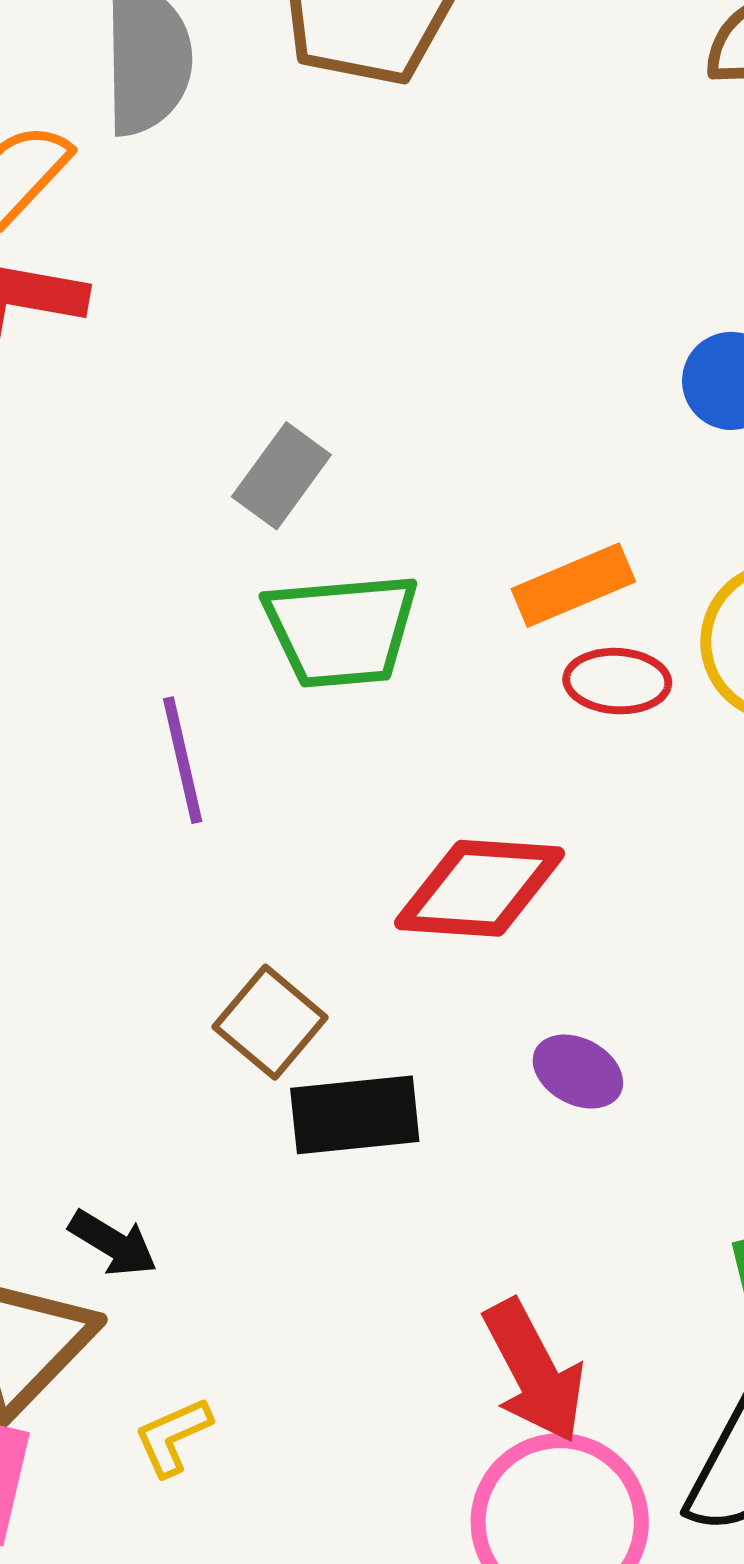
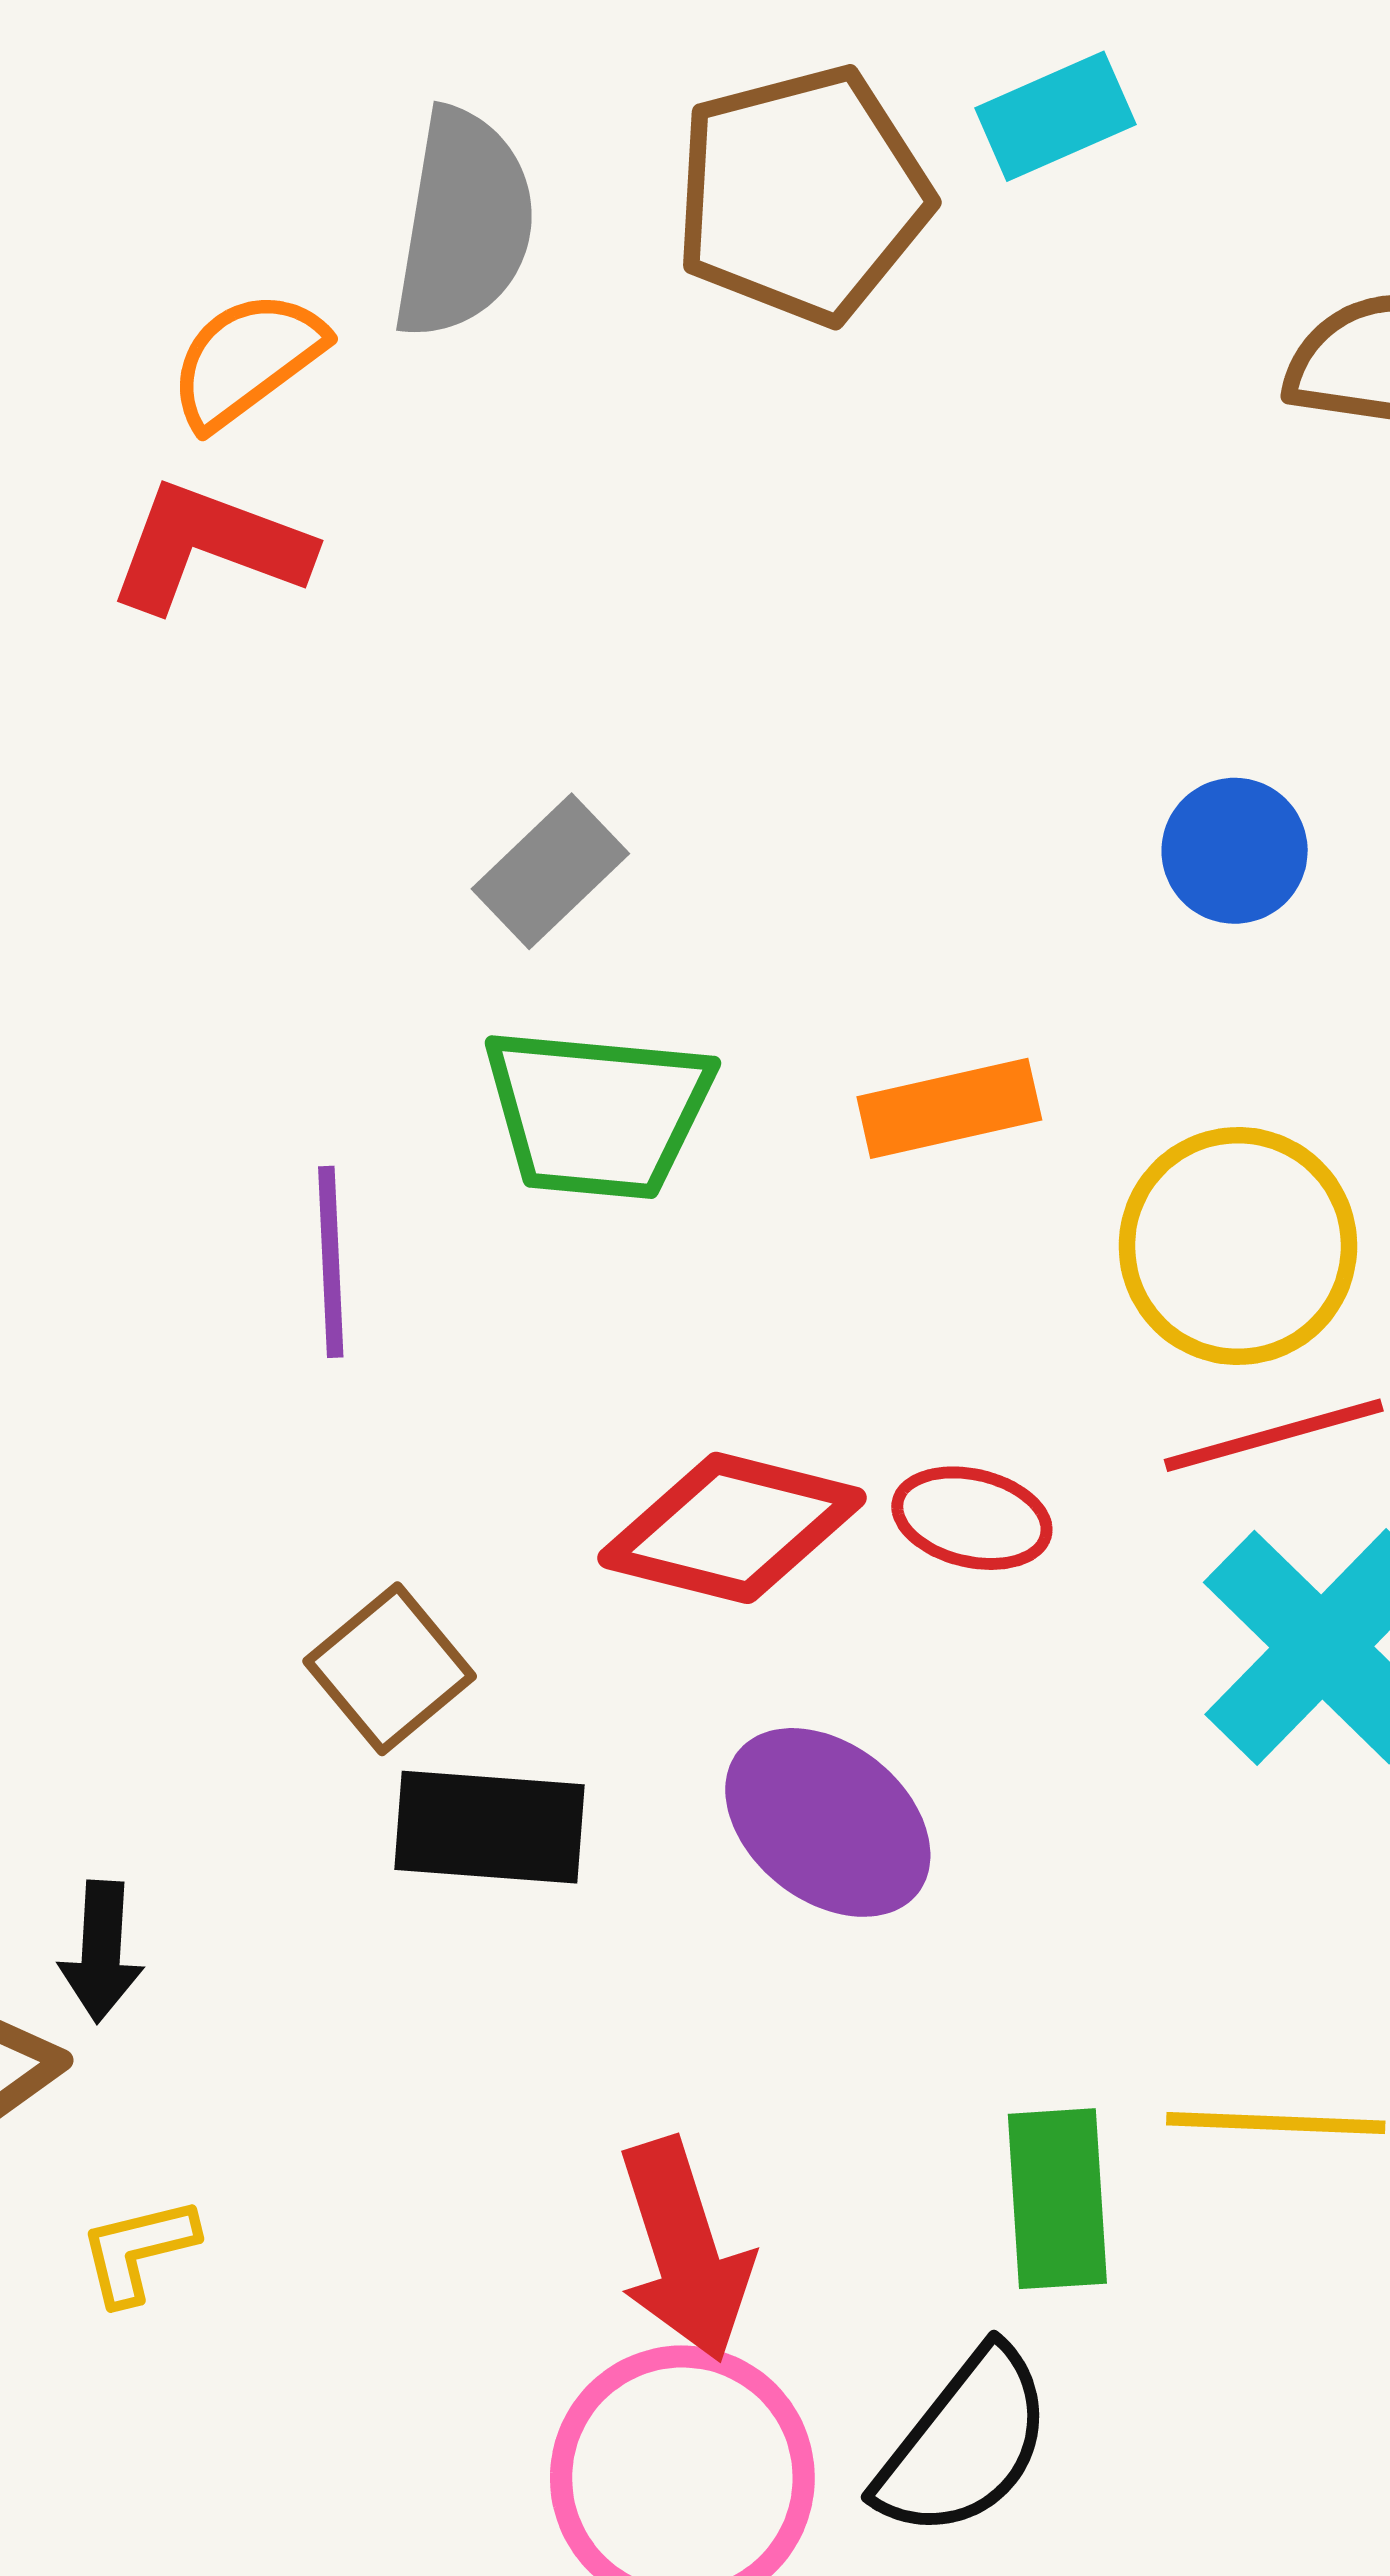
red ellipse: (617, 681) -> (972, 1518), moved
purple ellipse: (578, 1072) -> (828, 1822), size x1.6
black arrow: (113, 1243) -> (101, 1952), turned 52

